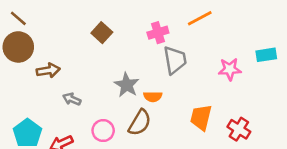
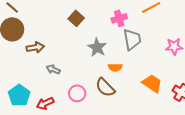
gray star: (127, 85) -> (97, 47), moved
orange trapezoid: (201, 117) -> (152, 83), turned 110
brown semicircle: (140, 123) -> (105, 87), turned 105

